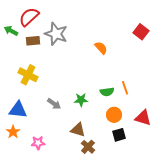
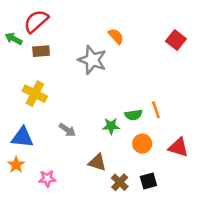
gray star: (56, 34) -> (92, 60), moved
orange semicircle: (101, 48) -> (116, 36), moved
green star: (81, 100) -> (111, 126), moved
black square: (119, 135) -> (148, 181), moved
brown cross: (88, 147) -> (120, 182), moved

